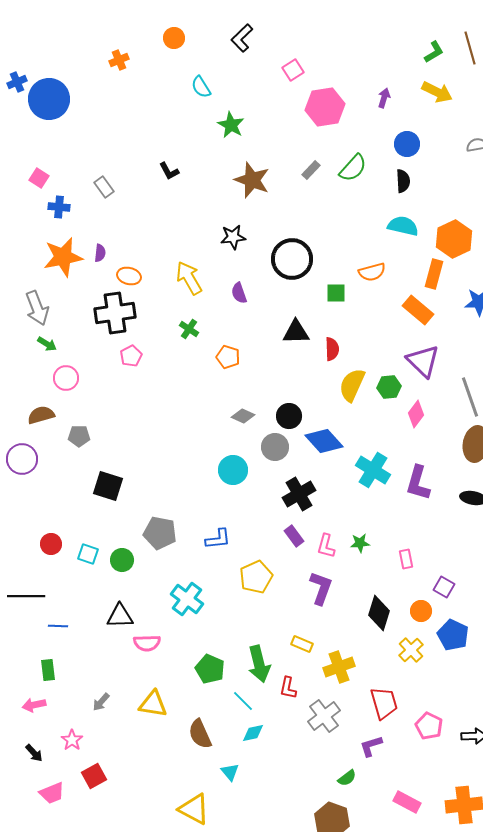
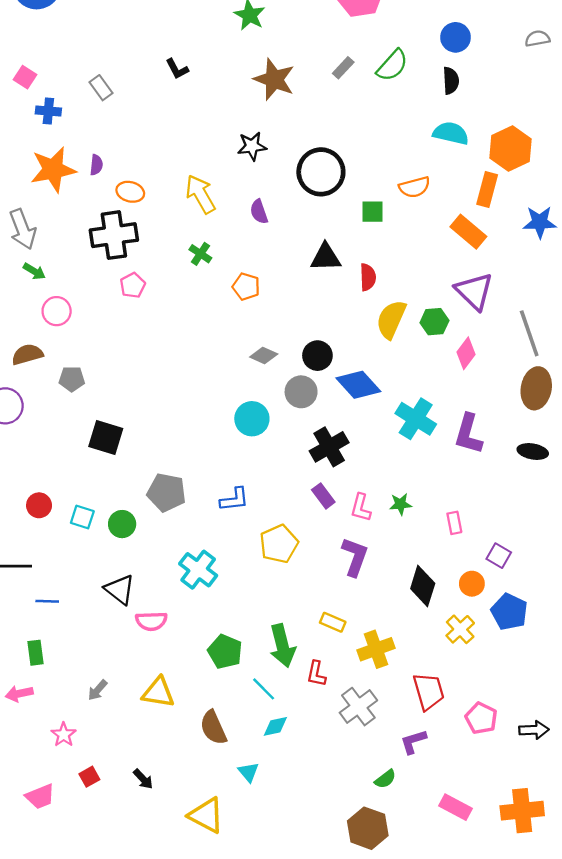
black triangle: (120, 616) -> (120, 590), turned 40
black arrow: (34, 753) -> (143, 779), moved
red square: (94, 776) -> (89, 777), size x0.7

